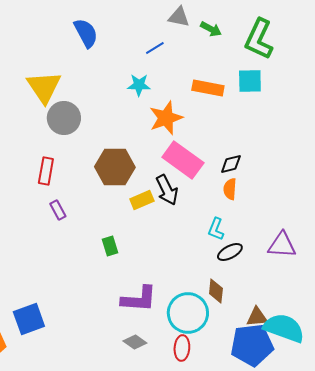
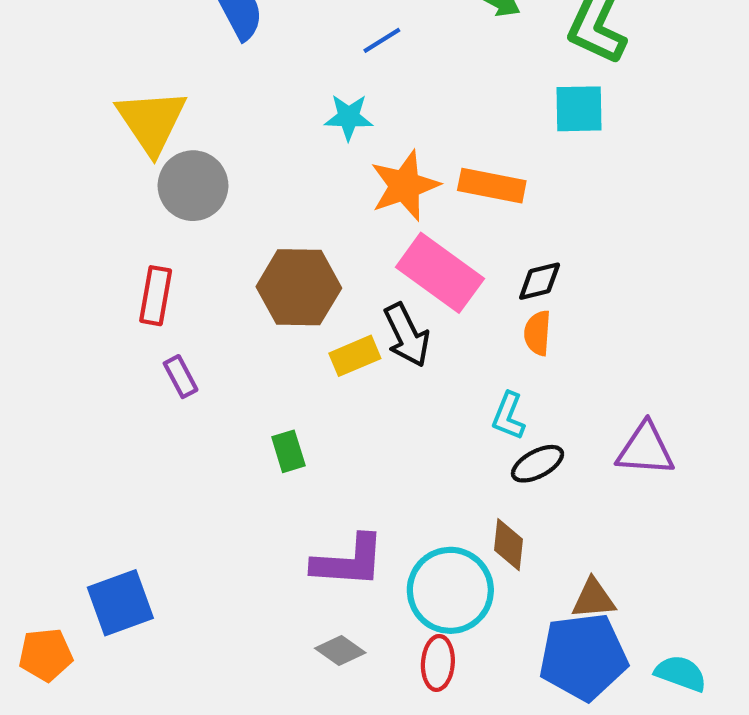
orange rectangle: (208, 88) -> (492, 186), moved
cyan semicircle: (284, 328) -> (681, 673), moved, size x0.6

